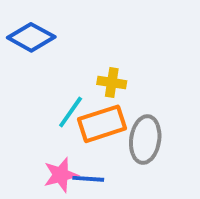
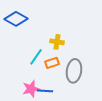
orange rectangle: (102, 124) -> (52, 63), size x0.6

